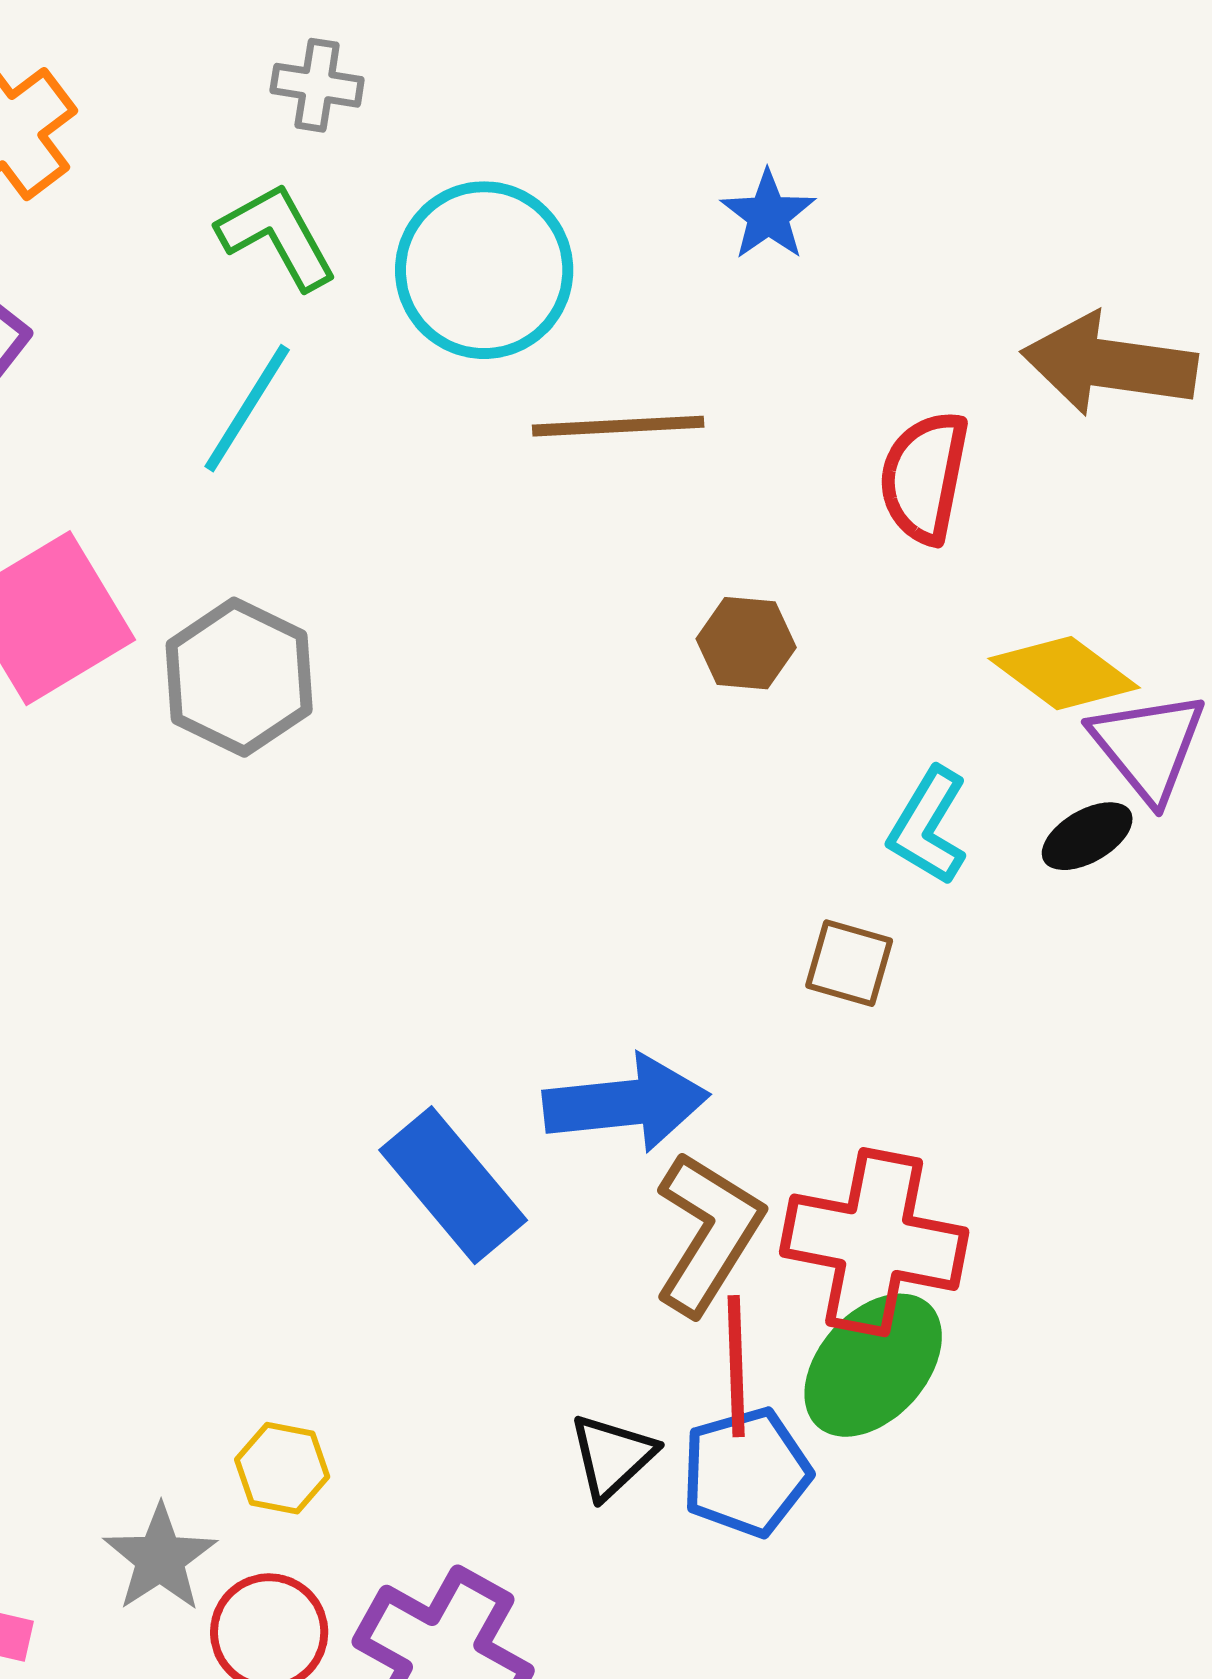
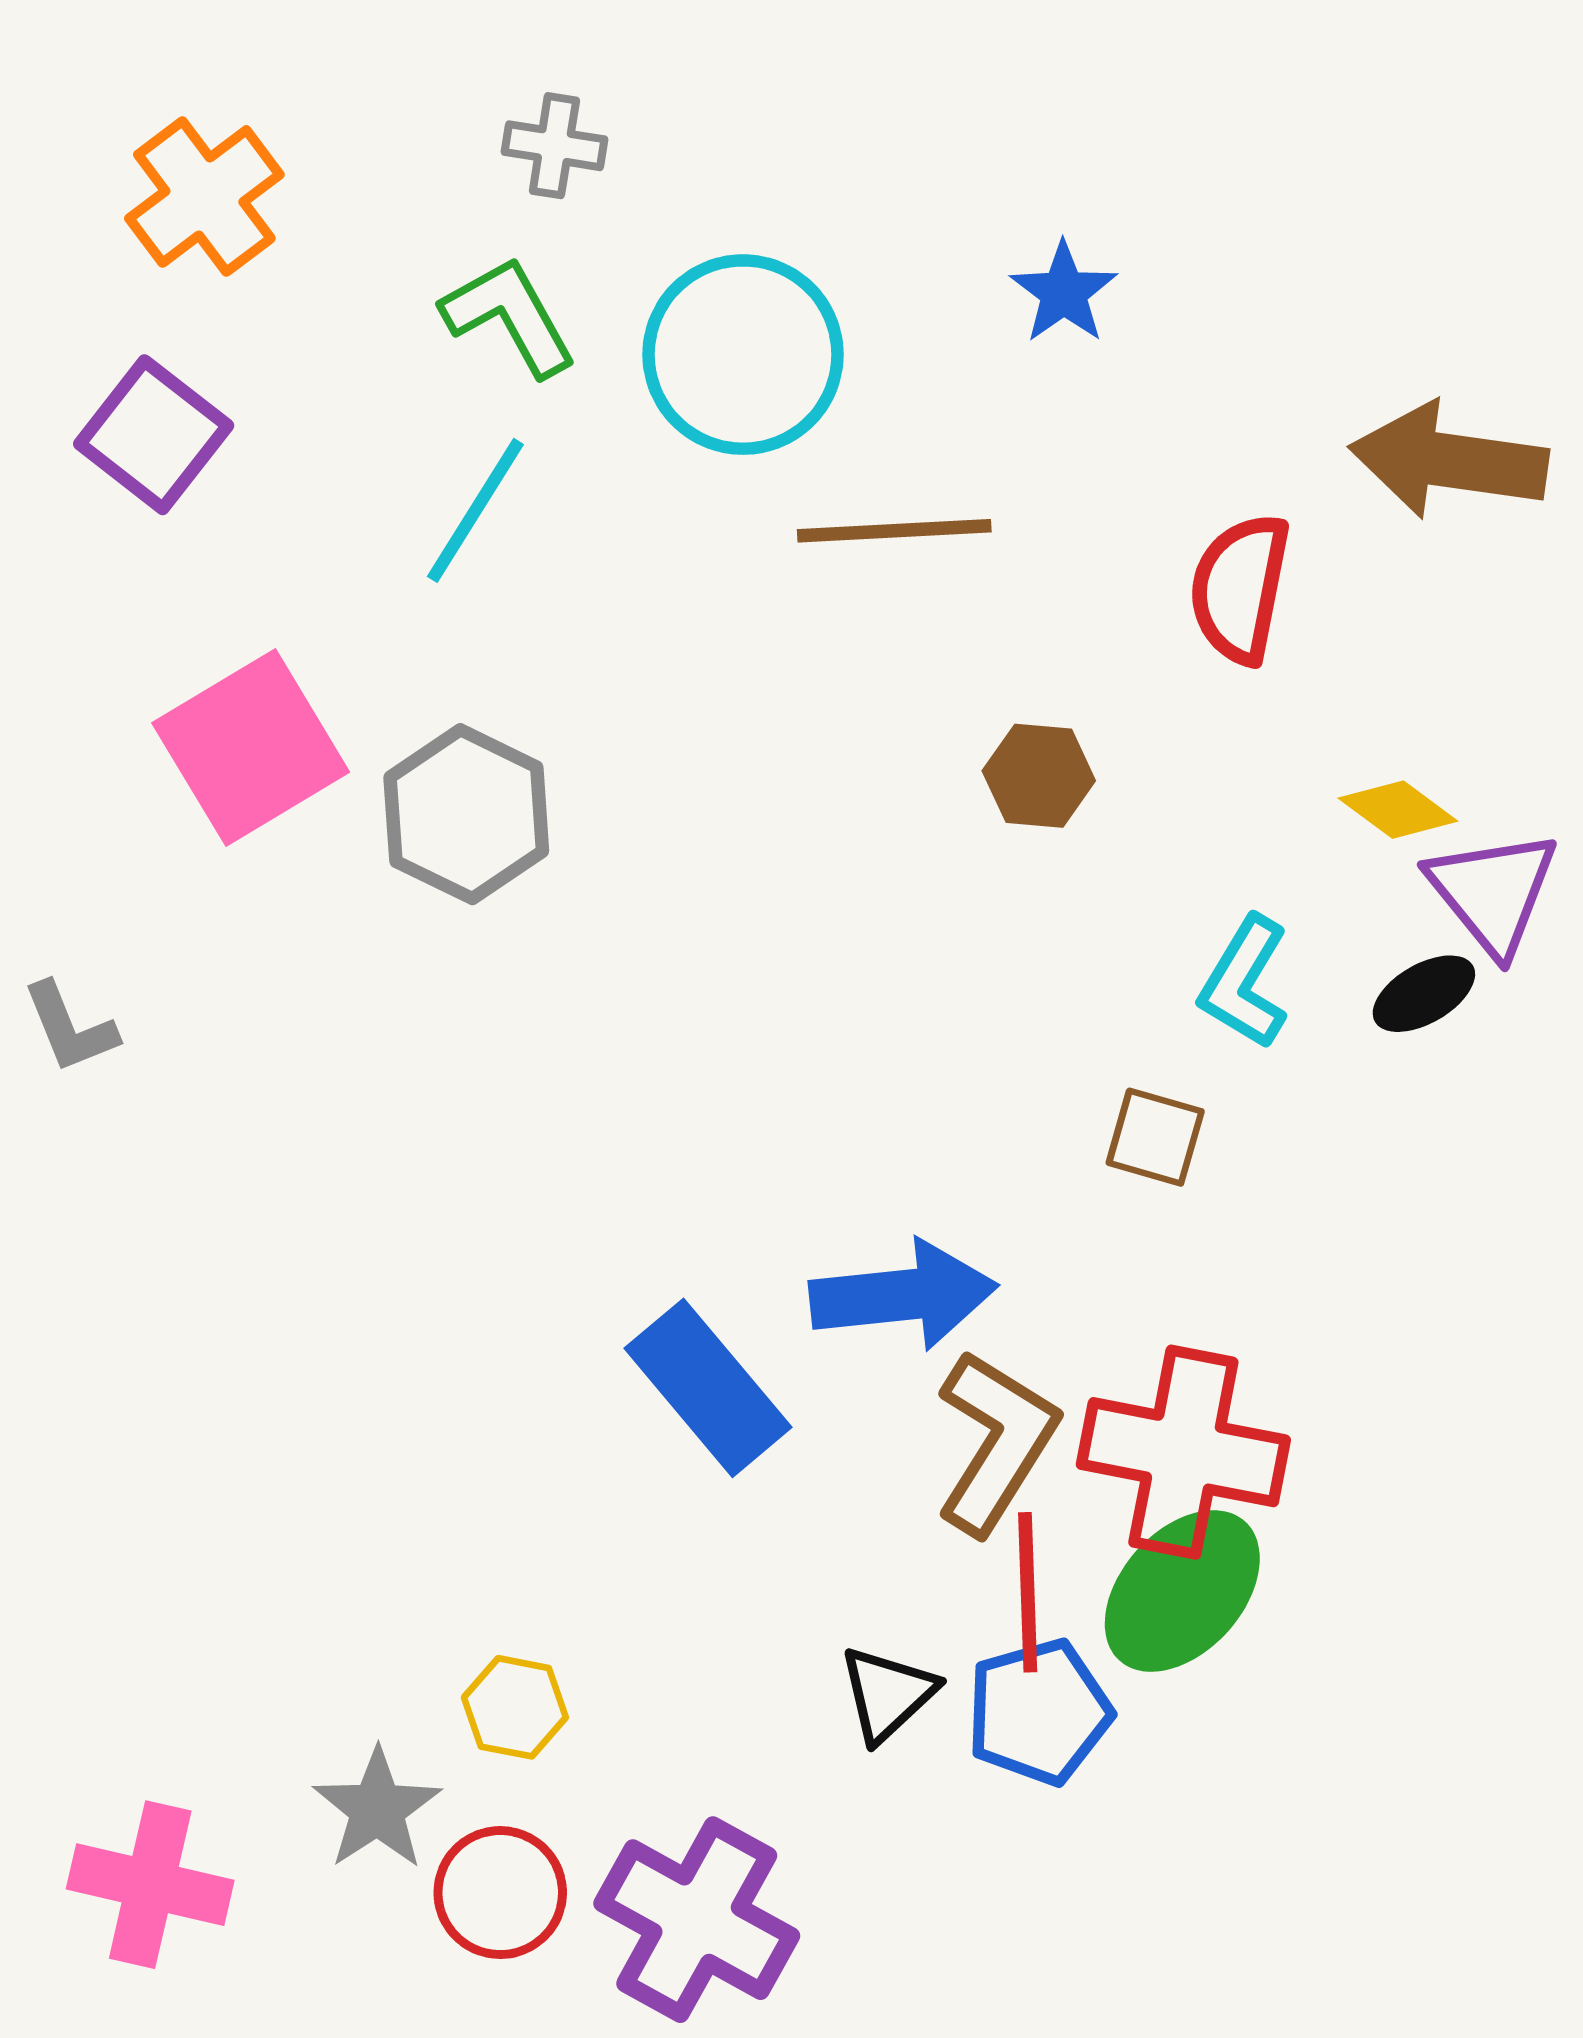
yellow diamond: (1064, 673) -> (1398, 810), size x0.7

